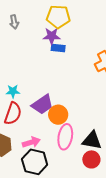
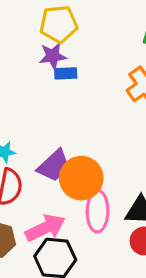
orange circle: (58, 115) -> (81, 178), size x1.4
pink arrow: (31, 142) -> (45, 228), size x1.4

